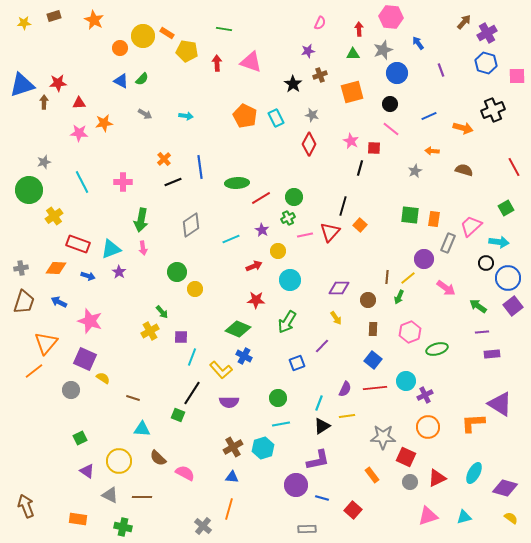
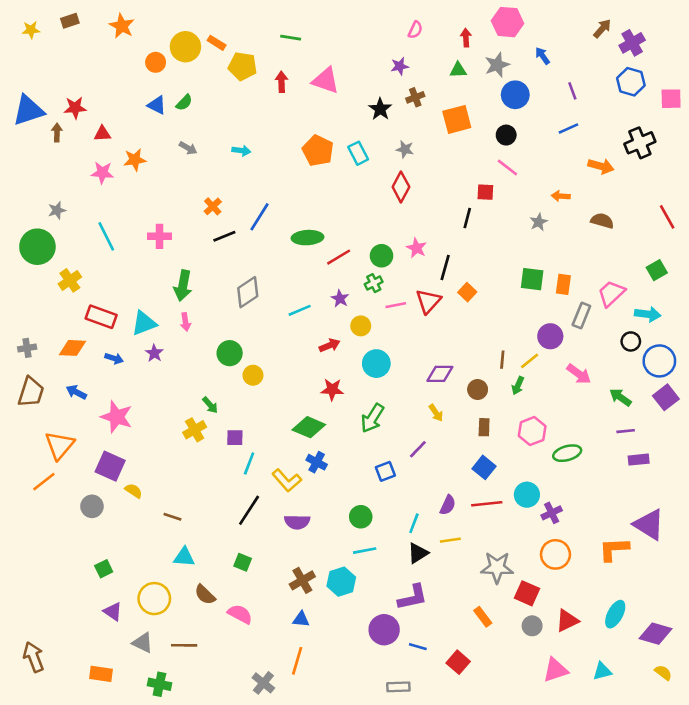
blue line: (429, 116) -> (568, 129), moved
pink star: (351, 141) -> (417, 248), moved
blue line: (200, 167) -> (259, 217), turned 40
green square: (178, 415) -> (243, 562), moved

